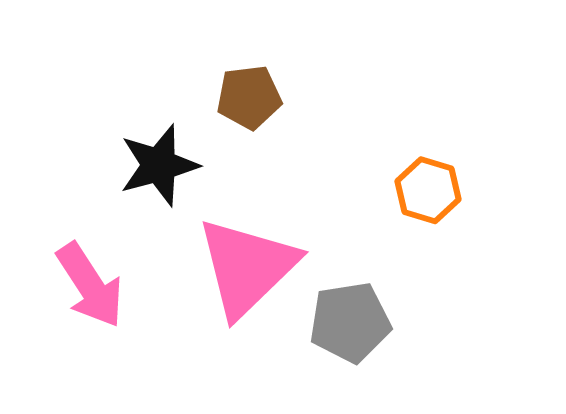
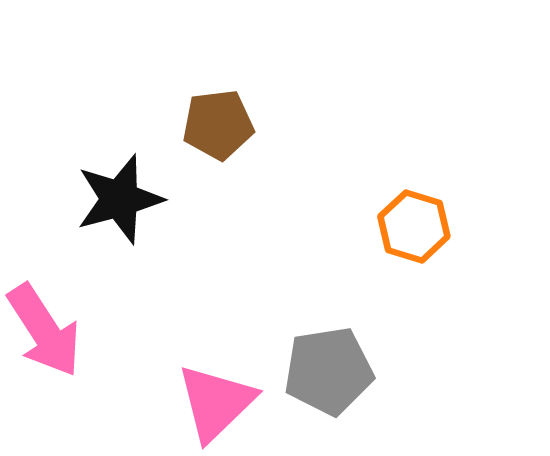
pink triangle: (247, 267) -> (216, 403), moved, size x0.7

